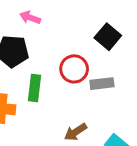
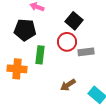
black square: (108, 37) -> (74, 21), moved

